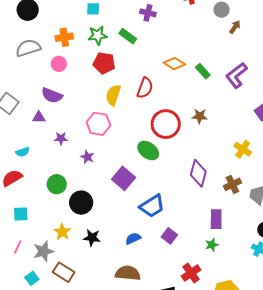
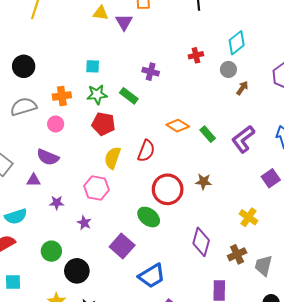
cyan semicircle: (23, 152) -> (16, 216), size x1.5

